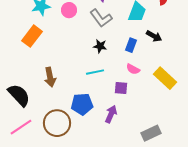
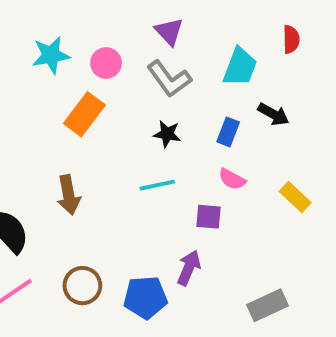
orange rectangle: (32, 36) -> (84, 114), moved
yellow rectangle: (165, 78) -> (295, 197), size x0.7
blue pentagon: (82, 104) -> (145, 297), moved
brown circle: (57, 123) -> (82, 286), size x0.7

